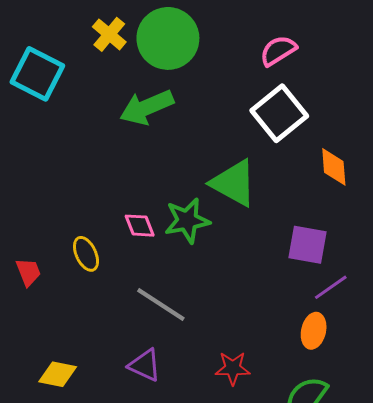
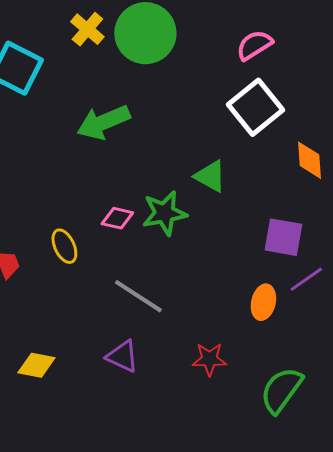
green arrow: (147, 107) -> (103, 122), moved
green triangle: (234, 183) -> (210, 176), size x0.7
pink diamond: (140, 226) -> (117, 218), turned -56
orange ellipse: (314, 331) -> (263, 302), moved

